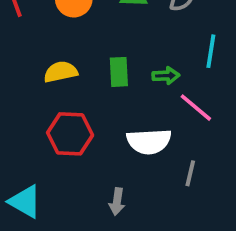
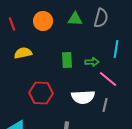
yellow semicircle: (61, 72) -> (23, 53), moved
gray line: (190, 173) -> (105, 105), moved

